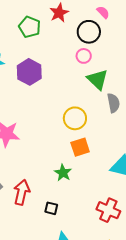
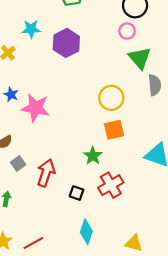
red cross: (108, 210) -> (111, 185), moved, turned 30

